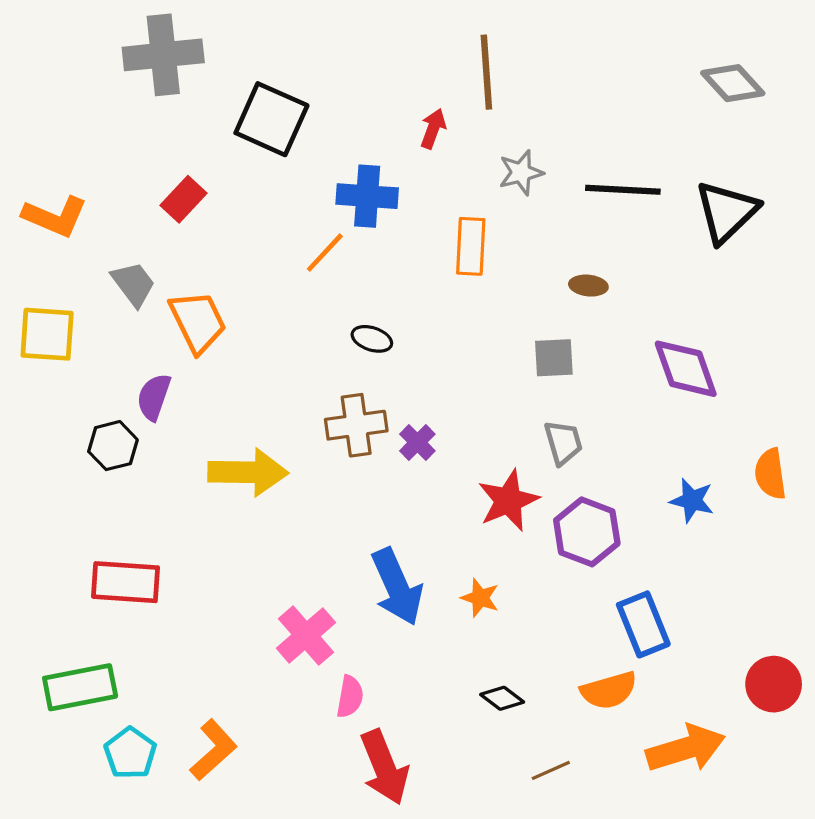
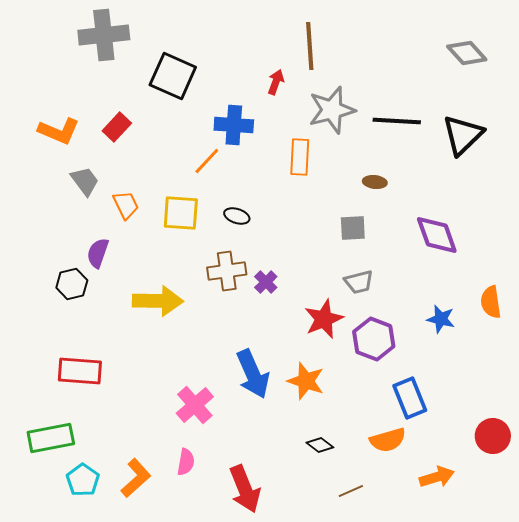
gray star: (521, 173) -> (332, 110), size x1.6
orange L-shape: (55, 217) -> (59, 131), moved
orange trapezoid: (198, 322) -> (126, 205), size x0.7
yellow square: (47, 334) -> (181, 213), moved
gray trapezoid: (563, 442) -> (359, 282), turned 92
orange star: (480, 598) -> (306, 381), size x1.5
pink semicircle: (350, 697) -> (186, 462), moved
orange arrow: (686, 748) -> (437, 477), size x0.7

